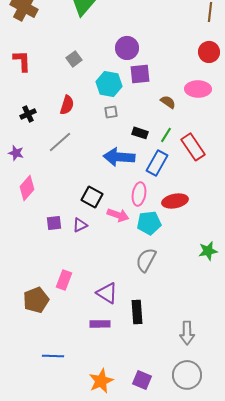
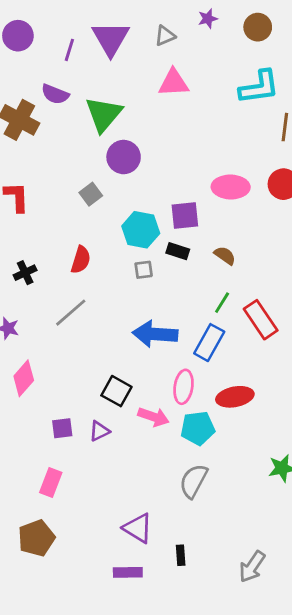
purple circle: (127, 48) -> (124, 157), moved
pink ellipse: (198, 89) -> (231, 187), moved
black rectangle: (140, 133) -> (178, 251), moved
pink rectangle: (64, 280) -> (51, 482), moved
black rectangle: (137, 312) -> (181, 555), size x0.6
gray arrow: (187, 333) -> (252, 567), moved, turned 35

